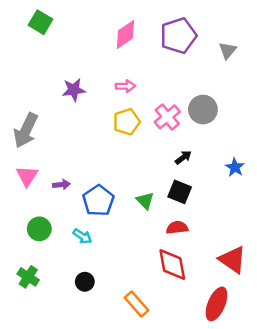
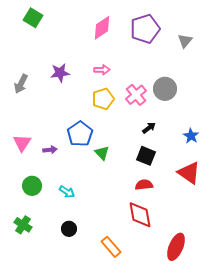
gray arrow: (26, 130) -> (21, 84), moved, size x0.7
blue pentagon: (98, 201) -> (80, 134), moved
green triangle: (145, 201) -> (102, 153), moved
red triangle: (232, 260) -> (189, 173), moved

